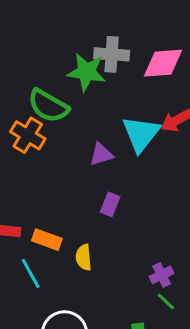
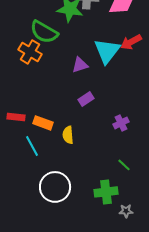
purple rectangle: (110, 204) -> (86, 99), turned 35
purple cross: (162, 275) -> (121, 123), moved

